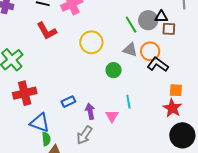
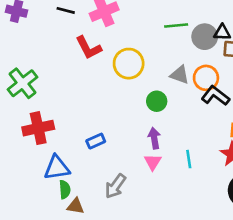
green line: (131, 25) -> (176, 26), moved, turned -66
red L-shape: (47, 31) -> (88, 48), moved
cyan line: (128, 102) -> (189, 159), moved
purple arrow: (90, 111) -> (154, 138), moved
blue triangle: (40, 123) -> (57, 168), turned -30

